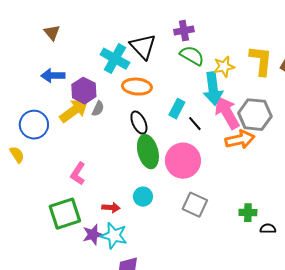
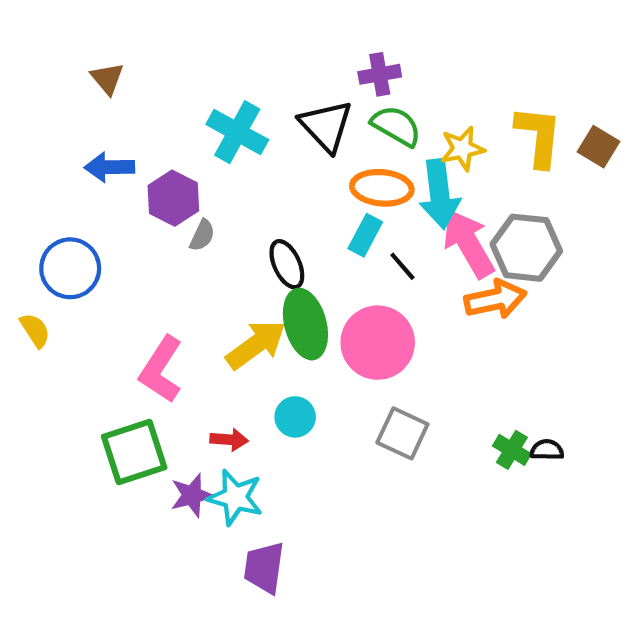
black triangle: (143, 47) -> (326, 126), moved
orange ellipse: (137, 87) -> (382, 188), moved
yellow arrow: (74, 111) -> (256, 345), moved
pink L-shape: (78, 174) -> (161, 369), size x1.4
green cross: (248, 213) -> (512, 450), turned 30
black semicircle: (268, 229) -> (547, 450), moved

